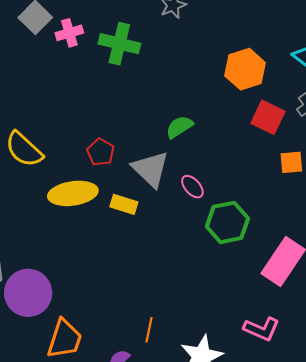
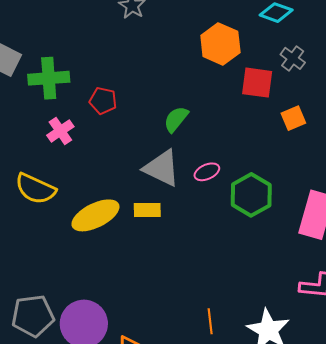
pink cross: (69, 33) -> (60, 131), moved
green cross: (119, 44) -> (49, 78), moved
red pentagon: (101, 152) -> (103, 101), moved
pink ellipse: (192, 187) -> (207, 172), turned -55

